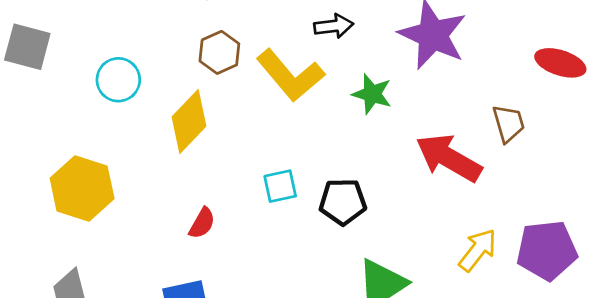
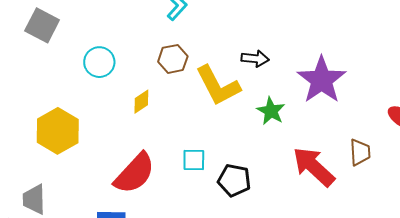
yellow diamond: (189, 121) -> (141, 102), size x0.6
red semicircle: (202, 223) -> (135, 173), size x2.0

